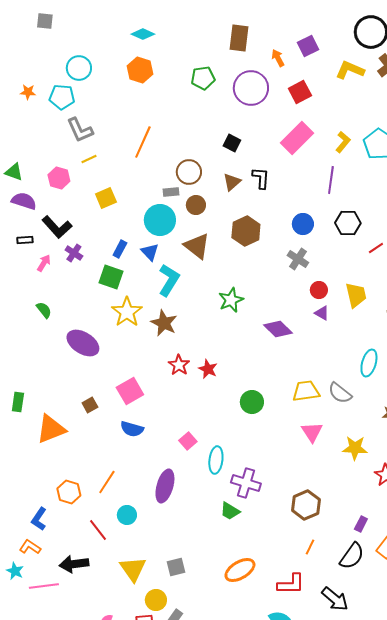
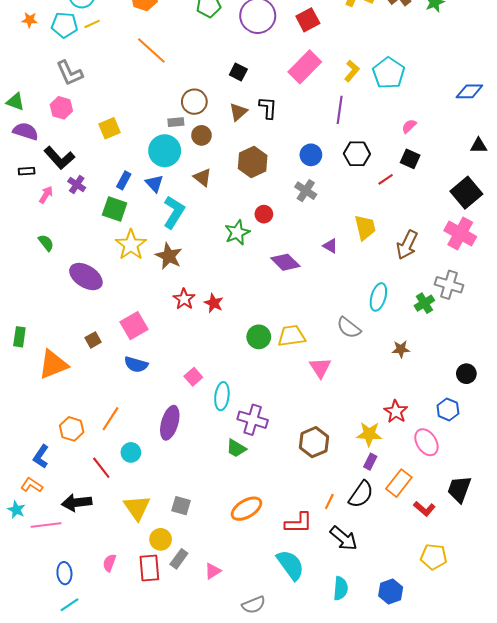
gray L-shape: (80, 130) -> (70, 73), moved
orange line: (143, 142) -> (151, 51), moved, turned -72
yellow line: (89, 159) -> (92, 24), moved
brown triangle: (197, 246) -> (202, 177), size x0.7
red circle: (319, 290) -> (264, 214), moved
yellow trapezoid: (306, 391) -> (291, 336), moved
yellow star: (355, 448) -> (369, 434), moved
orange line: (310, 547) -> (329, 502), moved
gray square: (176, 567) -> (181, 506), turned 30

